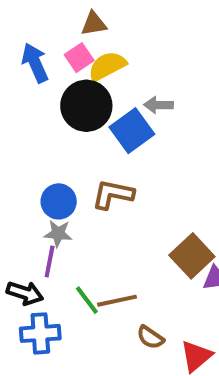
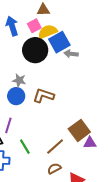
blue square: (132, 131) -> (59, 42), moved
gray star: (58, 234) -> (19, 80), moved
brown line: (117, 301) -> (55, 146), moved, turned -36
brown semicircle: (150, 337) -> (54, 169), turned 112

